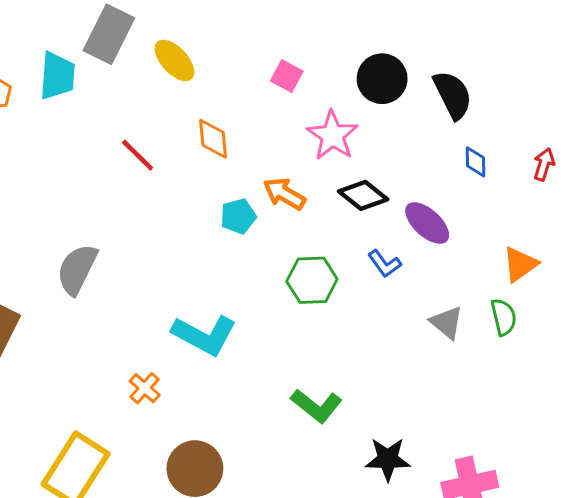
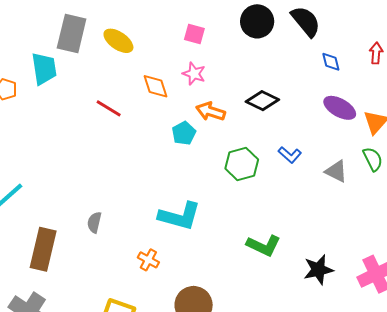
pink star: (332, 135) -> (194, 74), moved, size x0.7
purple ellipse: (427, 223) -> (340, 108), moved
blue L-shape: (384, 264) -> (290, 155), moved
gray semicircle: (77, 269) -> (94, 222), moved, size x0.6

